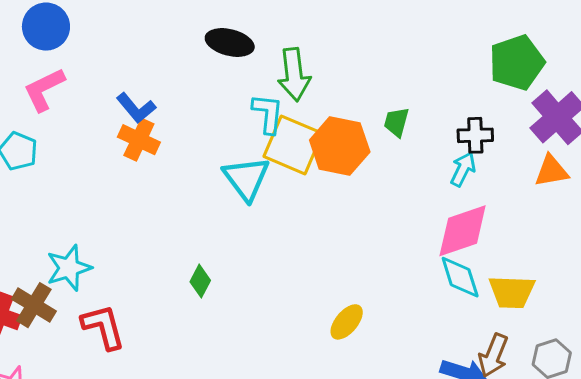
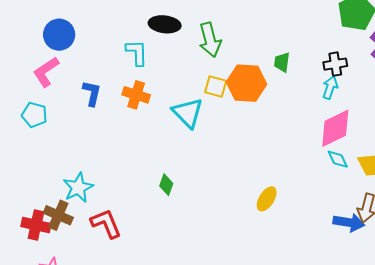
blue circle: (46, 27) -> (59, 35), moved
blue L-shape: (136, 108) -> (92, 93), moved, turned -120
cyan L-shape: (268, 114) -> (137, 53), moved
orange cross: (139, 140) -> (136, 95), moved
yellow square: (293, 145) -> (216, 87), size x0.6
cyan diamond: (460, 277) -> (338, 159), size x0.7

